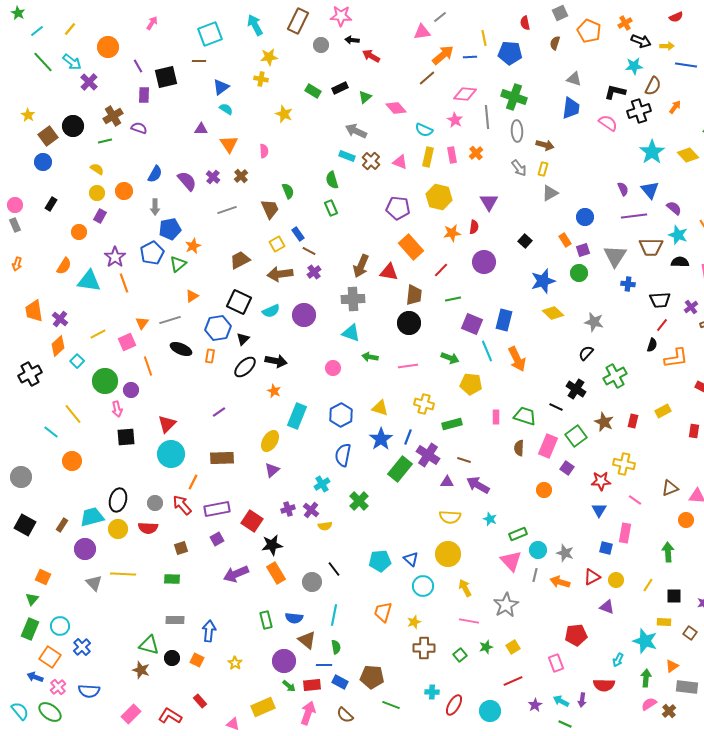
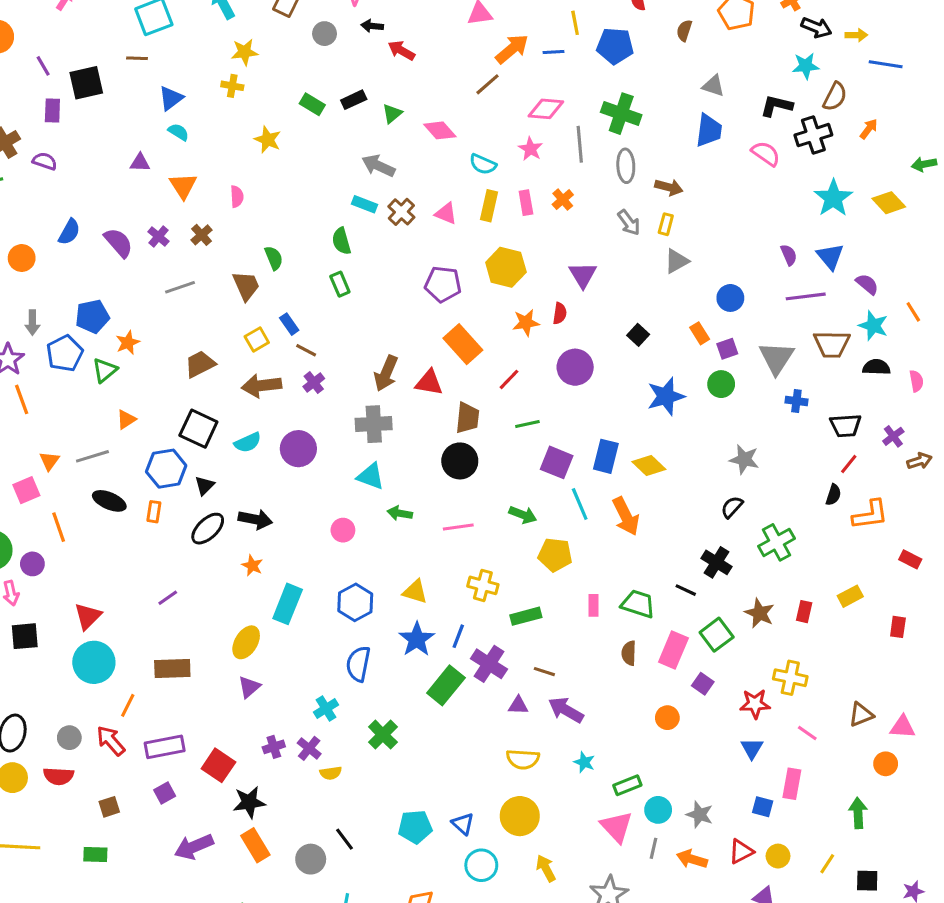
gray arrow: (155, 207) -> (32, 323), moved
yellow diamond: (553, 313) -> (649, 466), moved

